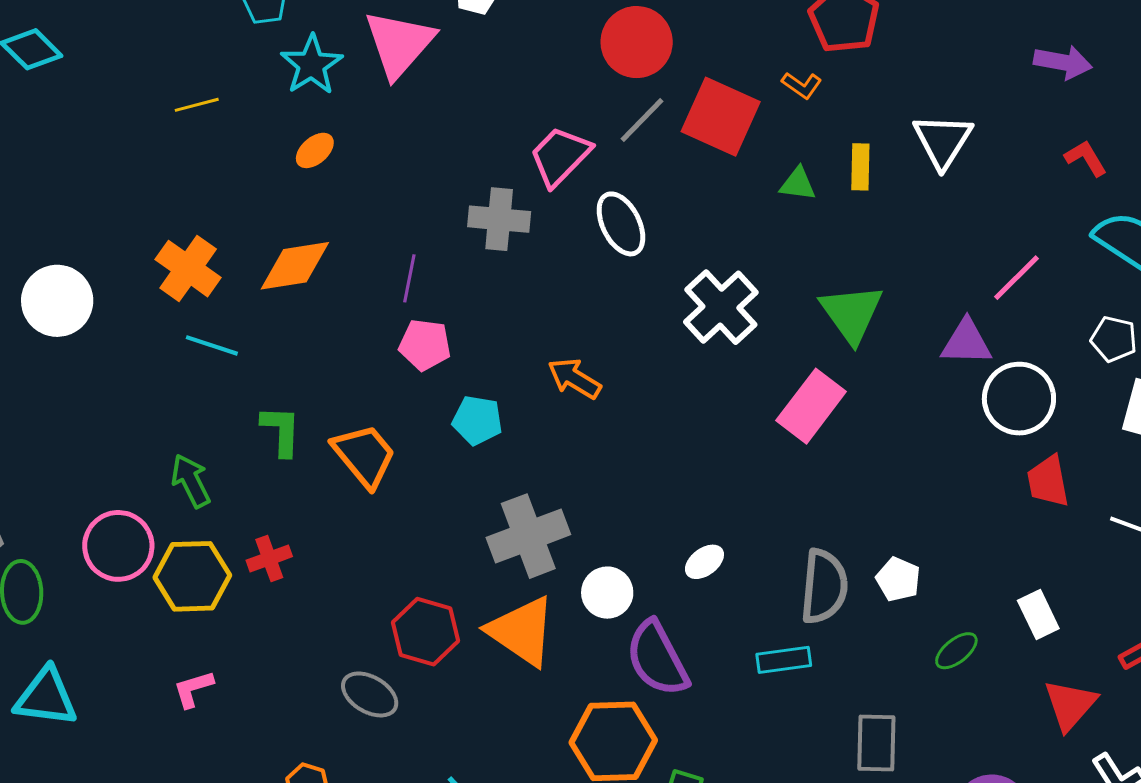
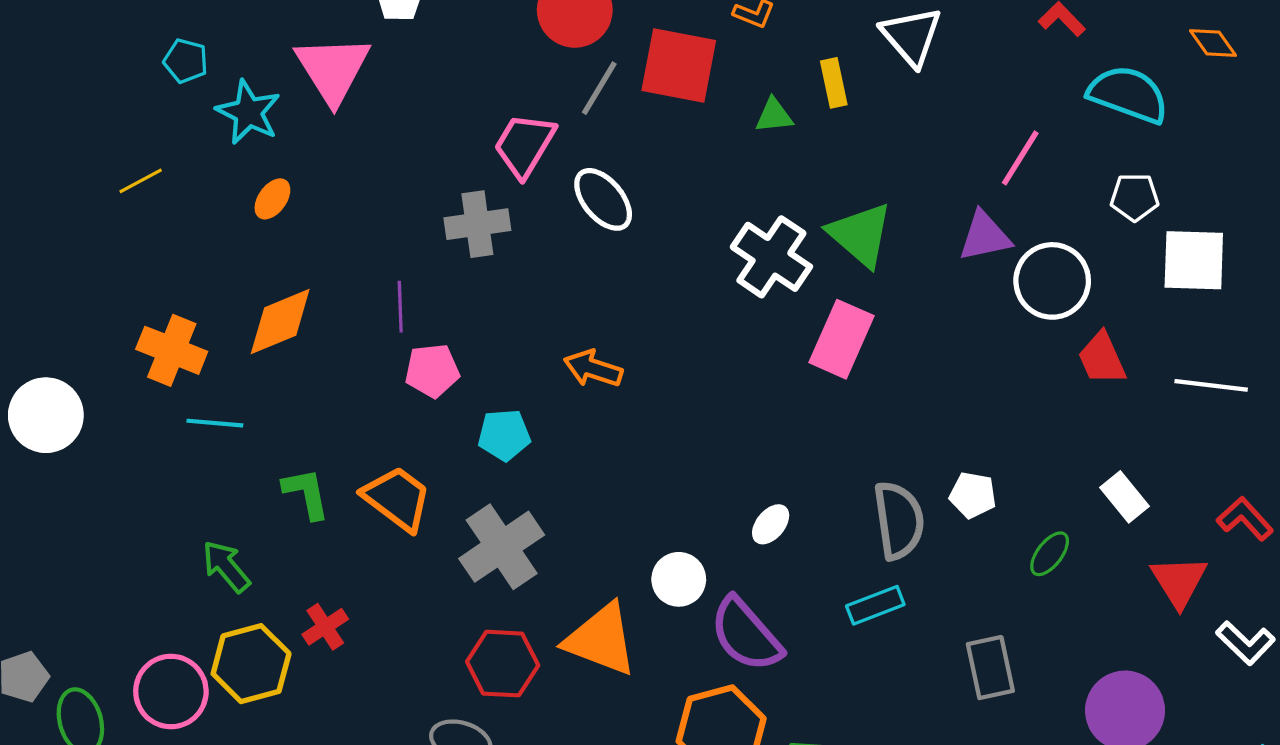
white cross: (721, 307) -> (771, 257), moved
gray cross: (528, 536) -> (502, 547), moved
pink circle: (118, 546) -> (171, 692), moved

